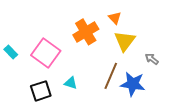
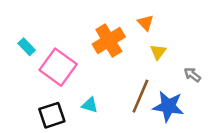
yellow triangle: (125, 41) -> (158, 52), size x0.6
cyan rectangle: (11, 52) -> (27, 47), moved

